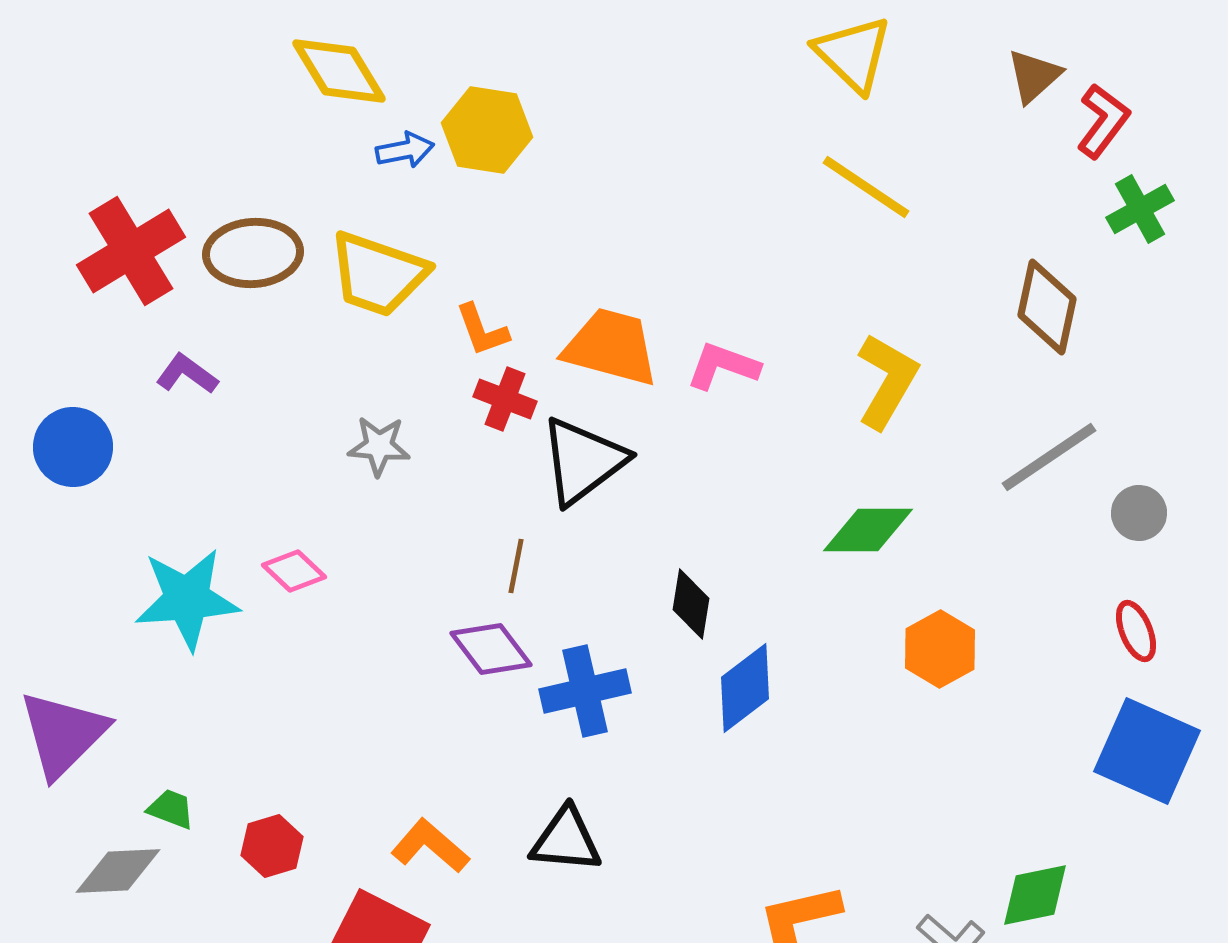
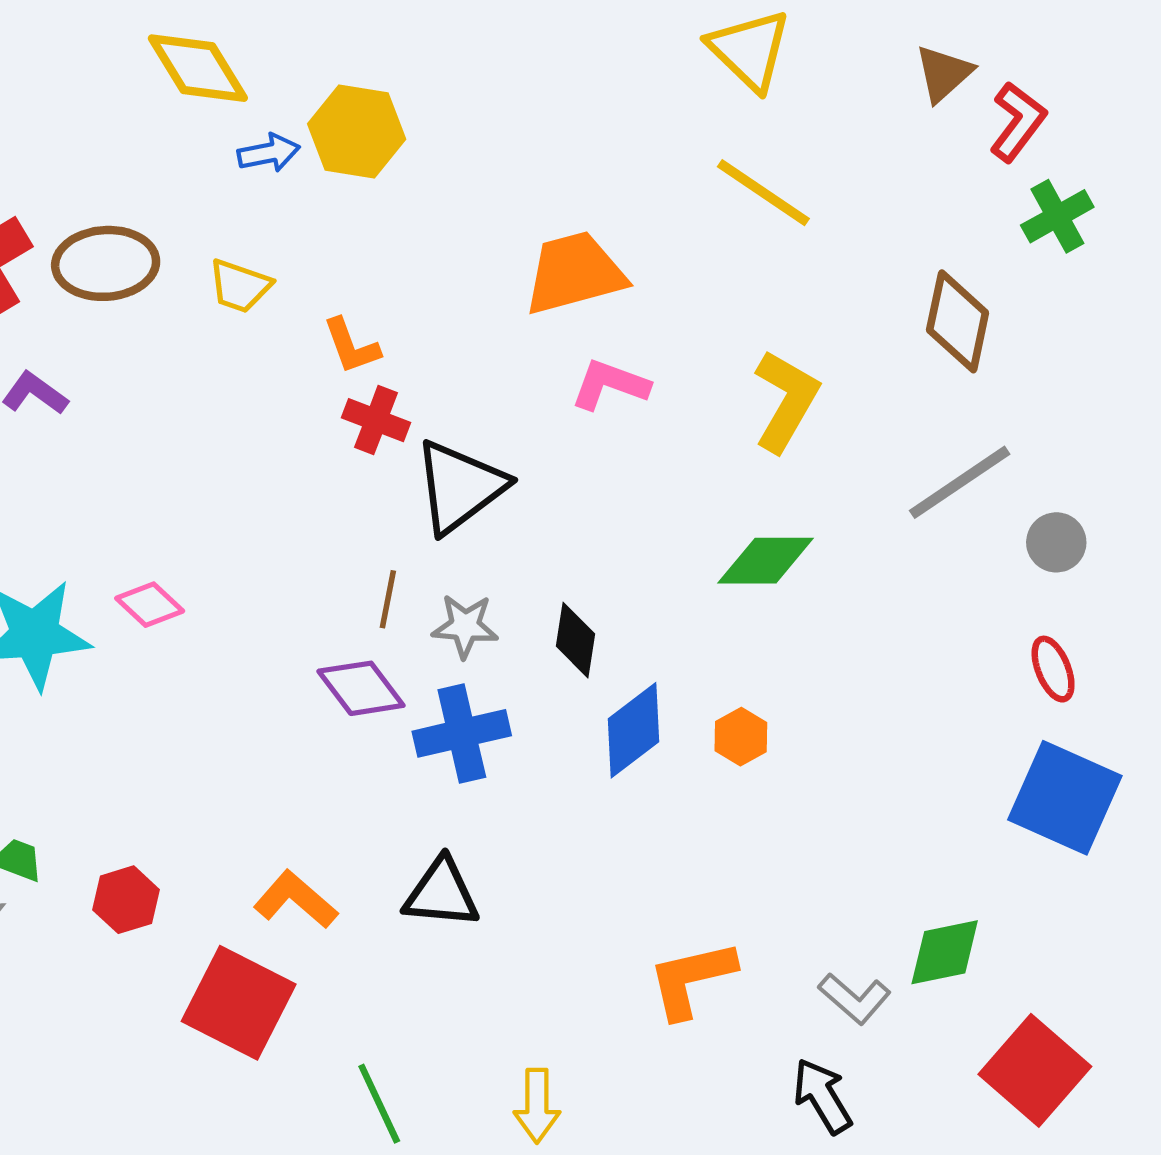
yellow trapezoid: (378, 274) -> (240, 286), size x0.6
orange trapezoid: (611, 347) -> (574, 273), moved, turned -30
gray star: (379, 446) -> (465, 626), moved
orange hexagon: (940, 649) -> (741, 737), moved, size x0.7

